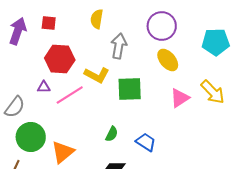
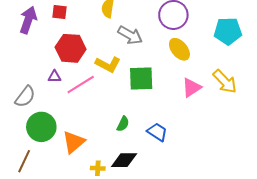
gray arrow: (119, 46) -> (130, 35), turned 110

